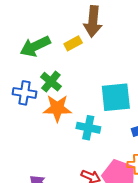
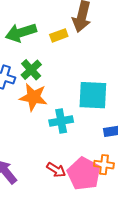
cyan cross: (88, 128) -> (61, 121), turned -30

